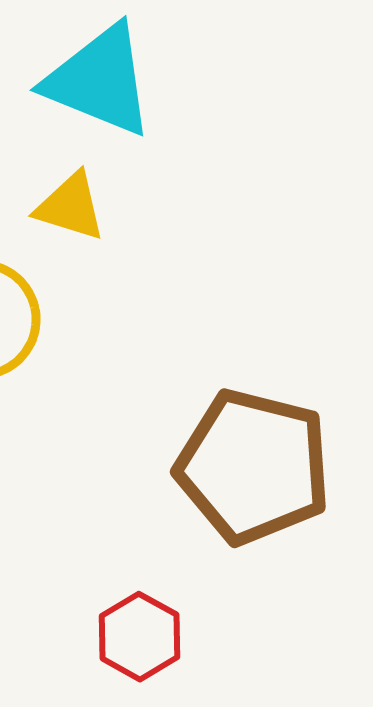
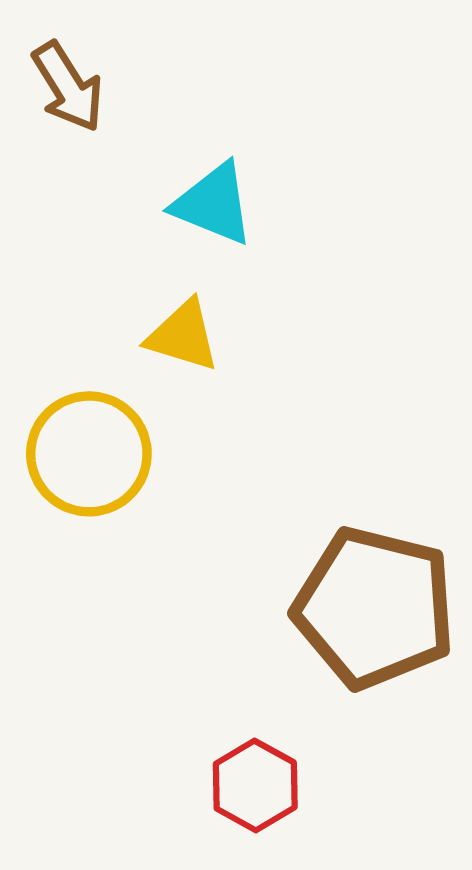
cyan triangle: (99, 81) -> (213, 204), size x0.7

